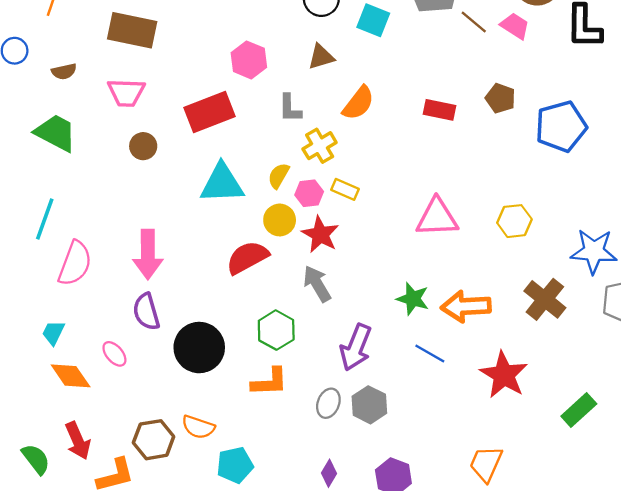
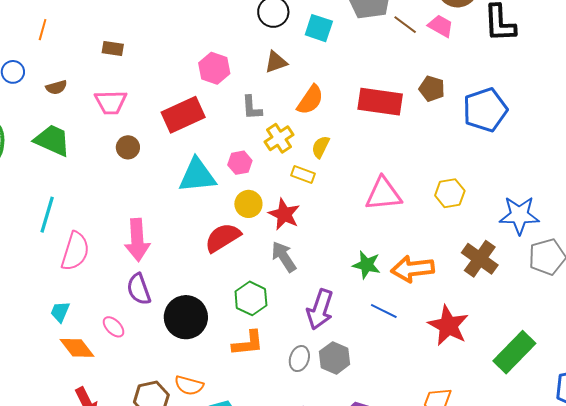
brown rectangle: (132, 30) -> (113, 49), size x0.5
red rectangle: (439, 110) -> (380, 102), size x1.6
yellow semicircle: (279, 176) -> (321, 147), moved
pink hexagon: (309, 193) -> (240, 163), moved
green rectangle: (579, 410) -> (514, 352), size x1.4

